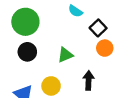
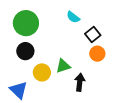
green triangle: (65, 55) -> (63, 66), moved
yellow circle: (51, 86) -> (42, 72), moved

